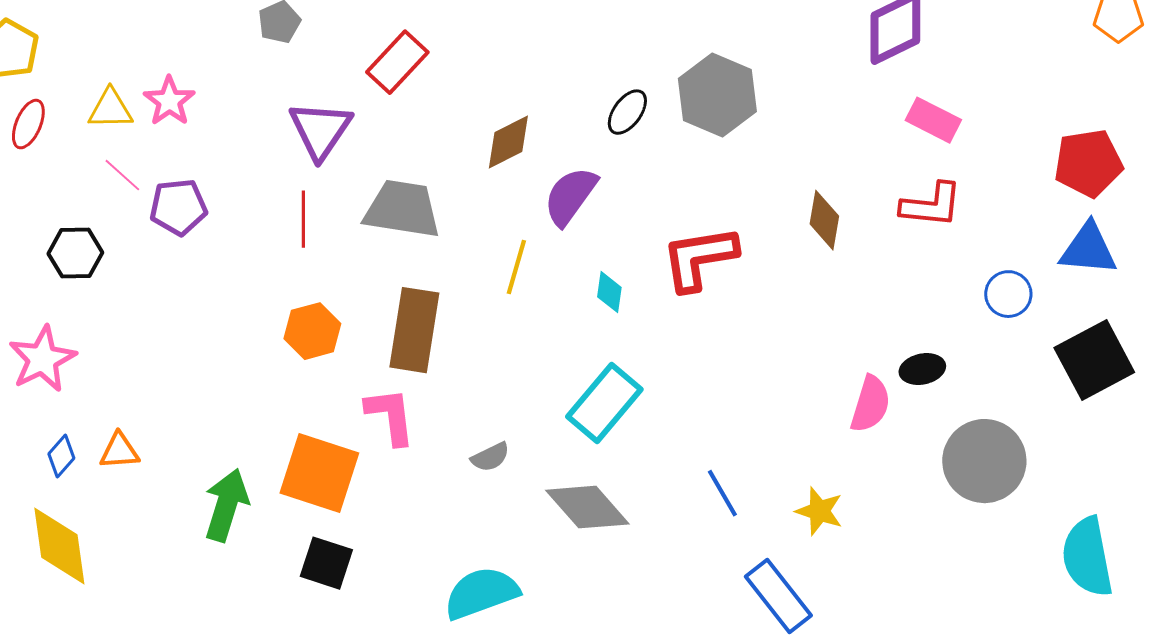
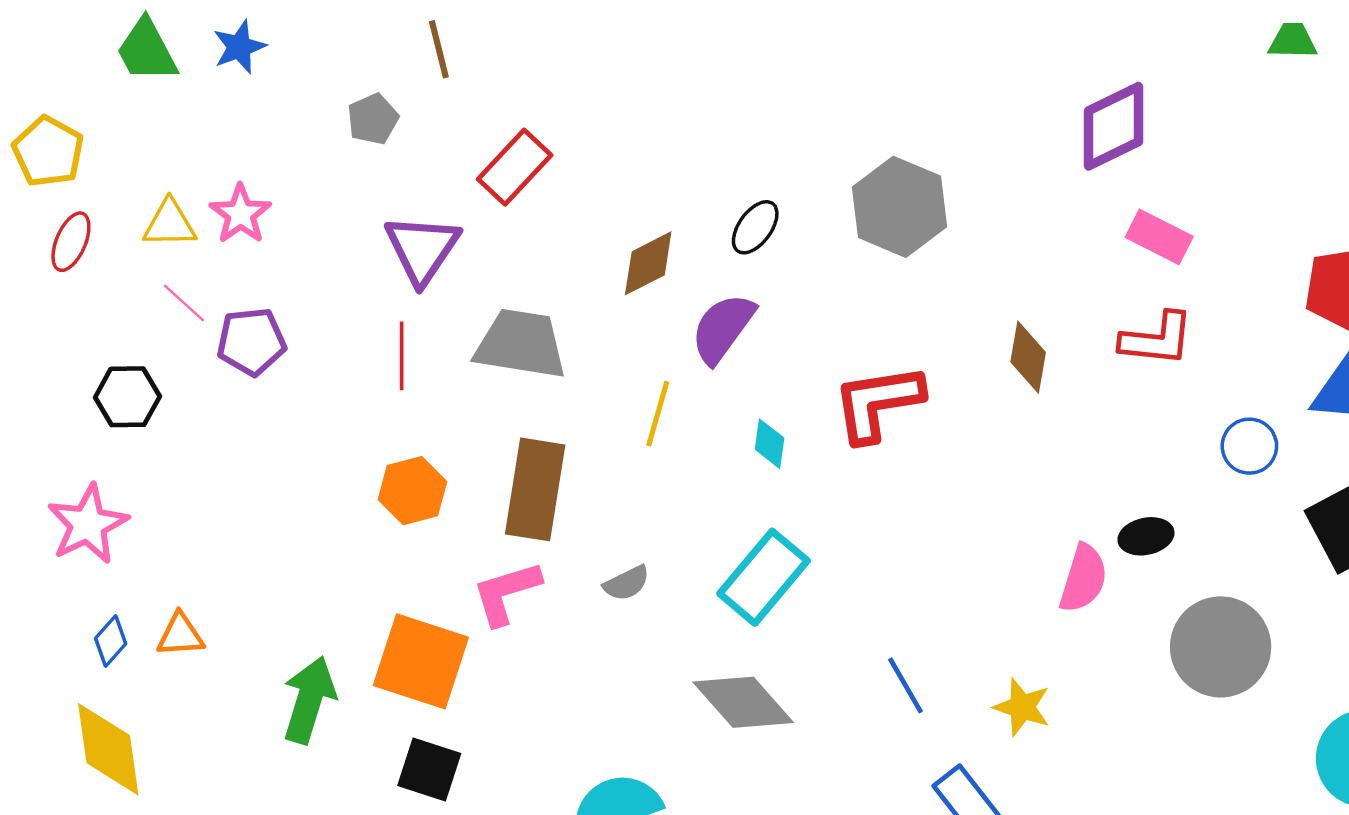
black ellipse: (627, 112) -> (755, 227), moved
pink L-shape: (390, 416) -> (506, 593), turned -100
gray semicircle: (490, 457) -> (627, 583), moved

